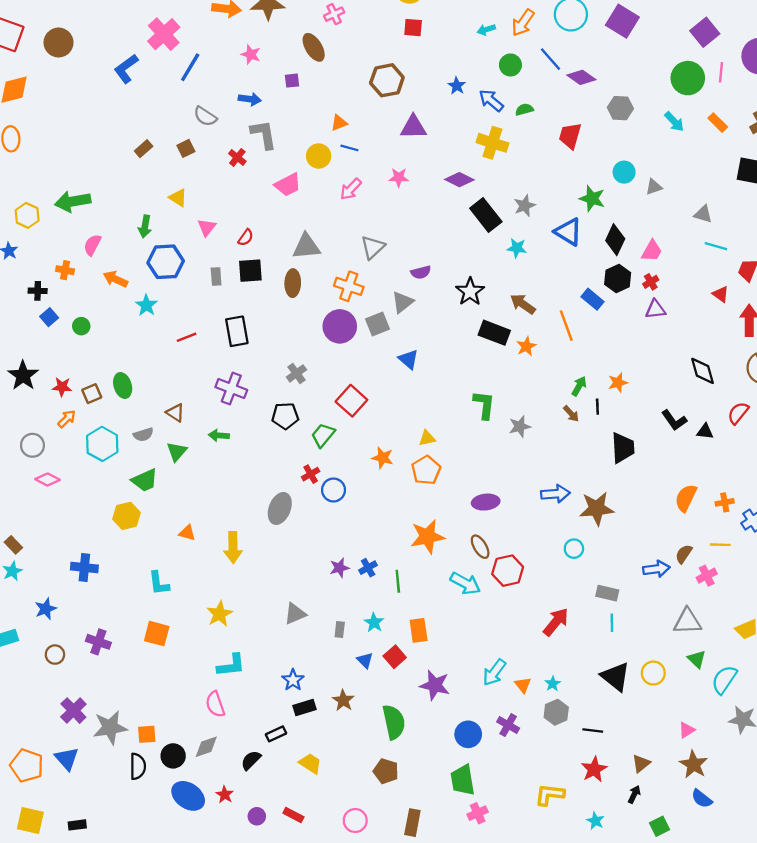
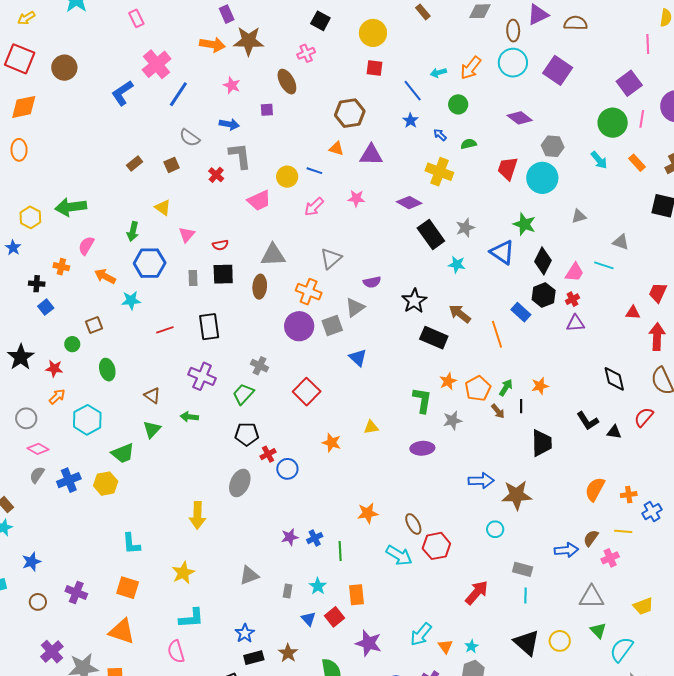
blue line: (550, 59) -> (413, 91), moved
blue arrow: (491, 101) -> (440, 135), size x0.6
orange triangle: (339, 123) -> (336, 149), moved, turned 35
cyan circle: (624, 172) -> (542, 178), moved, size x1.6
red semicircle: (246, 237) -> (220, 245), turned 42
cyan line: (716, 246) -> (604, 265), moved
red triangle: (721, 294) -> (633, 313), turned -35
cyan star: (146, 305) -> (131, 300), turned 30
green circle: (81, 326) -> (72, 344), moved
orange star: (526, 346) -> (448, 381), moved
gray cross: (296, 373) -> (260, 366), turned -30
brown square: (92, 394) -> (94, 325), moved
black pentagon: (285, 416) -> (247, 434), moved
gray semicircle: (143, 435) -> (37, 475), moved, turned 138
green trapezoid: (323, 435) -> (243, 394), moved
orange pentagon: (426, 470) -> (478, 388), moved
purple ellipse: (486, 502) -> (422, 448), moved
orange triangle: (187, 533) -> (122, 631), moved, size x1.8
orange star: (427, 537) -> (368, 513), size x0.7
blue cross: (84, 567) -> (69, 480), moved, turned -30

